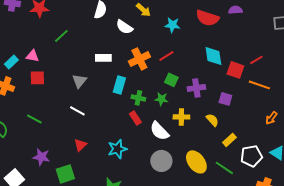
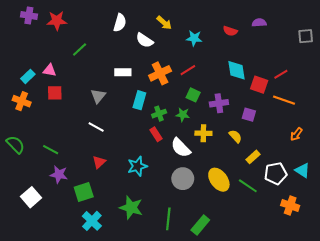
red semicircle: (207, 18) -> (230, 31), size x0.6
green cross: (138, 98) -> (159, 114), turned -32
green line: (34, 119) -> (51, 150), moved

